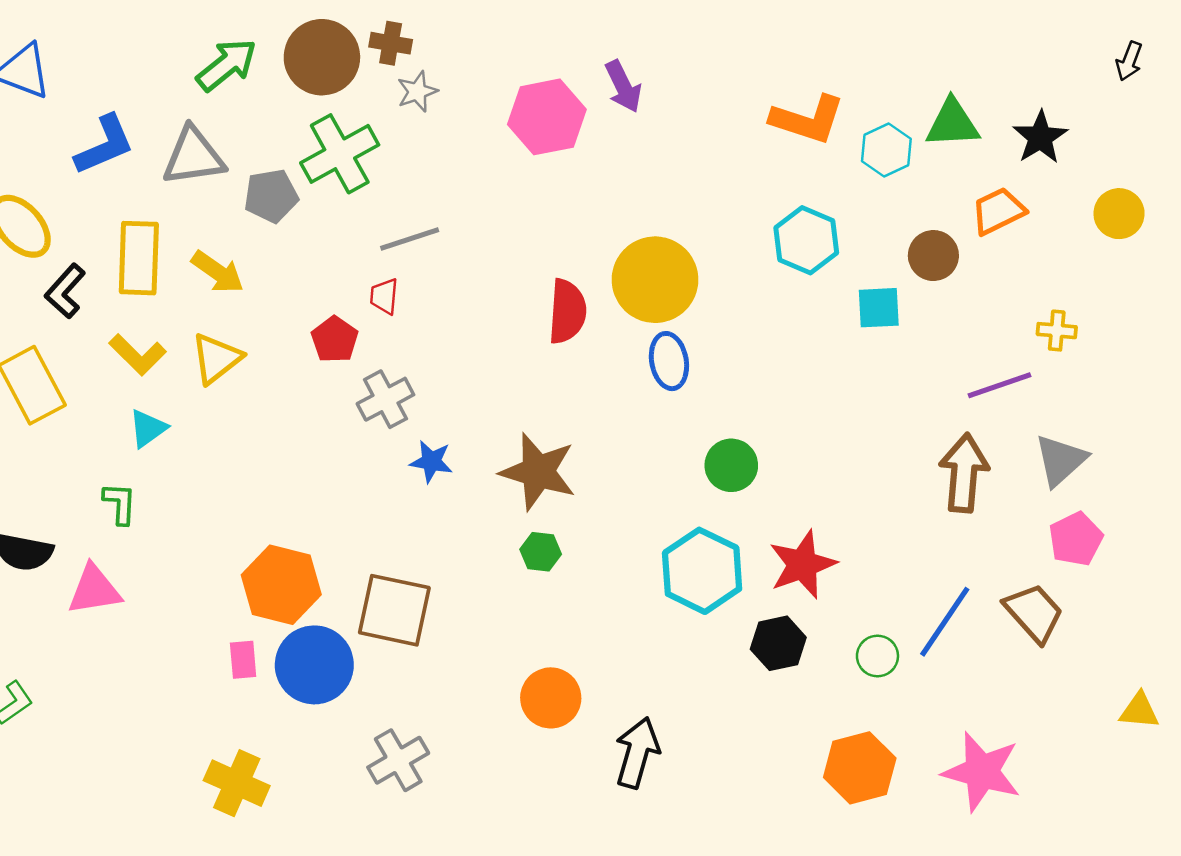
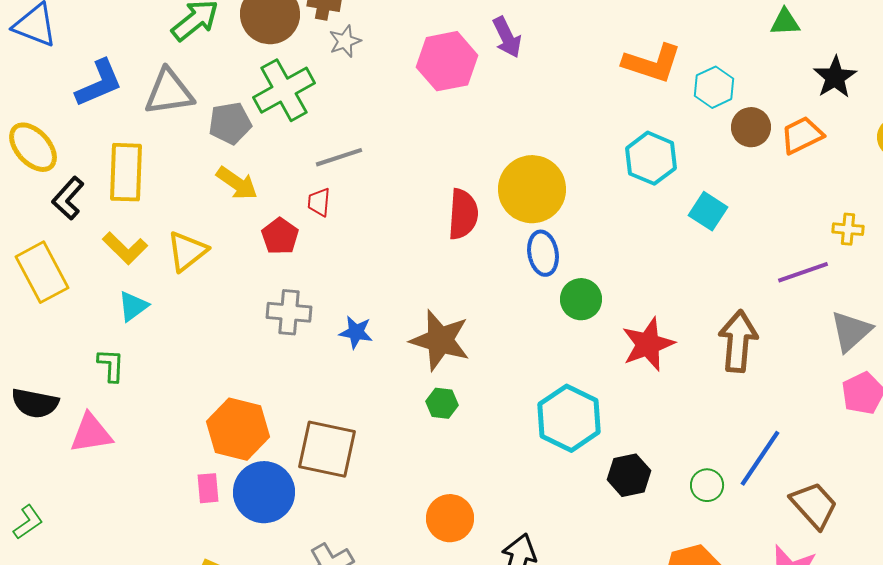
green triangle: (952, 123) -> (785, 22), moved, size x0.7
brown circle: (933, 256) -> (751, 127), moved
yellow arrow: (218, 272) -> (237, 183), moved
cyan square: (879, 308) -> (708, 211), turned 36
gray cross: (385, 399) -> (289, 312), moved, turned 33
green circle: (731, 465) -> (581, 299), moved
brown arrow: (964, 473) -> (738, 341), moved
red star: (802, 564) -> (648, 344), moved
brown trapezoid: (1034, 613) -> (814, 505), moved

